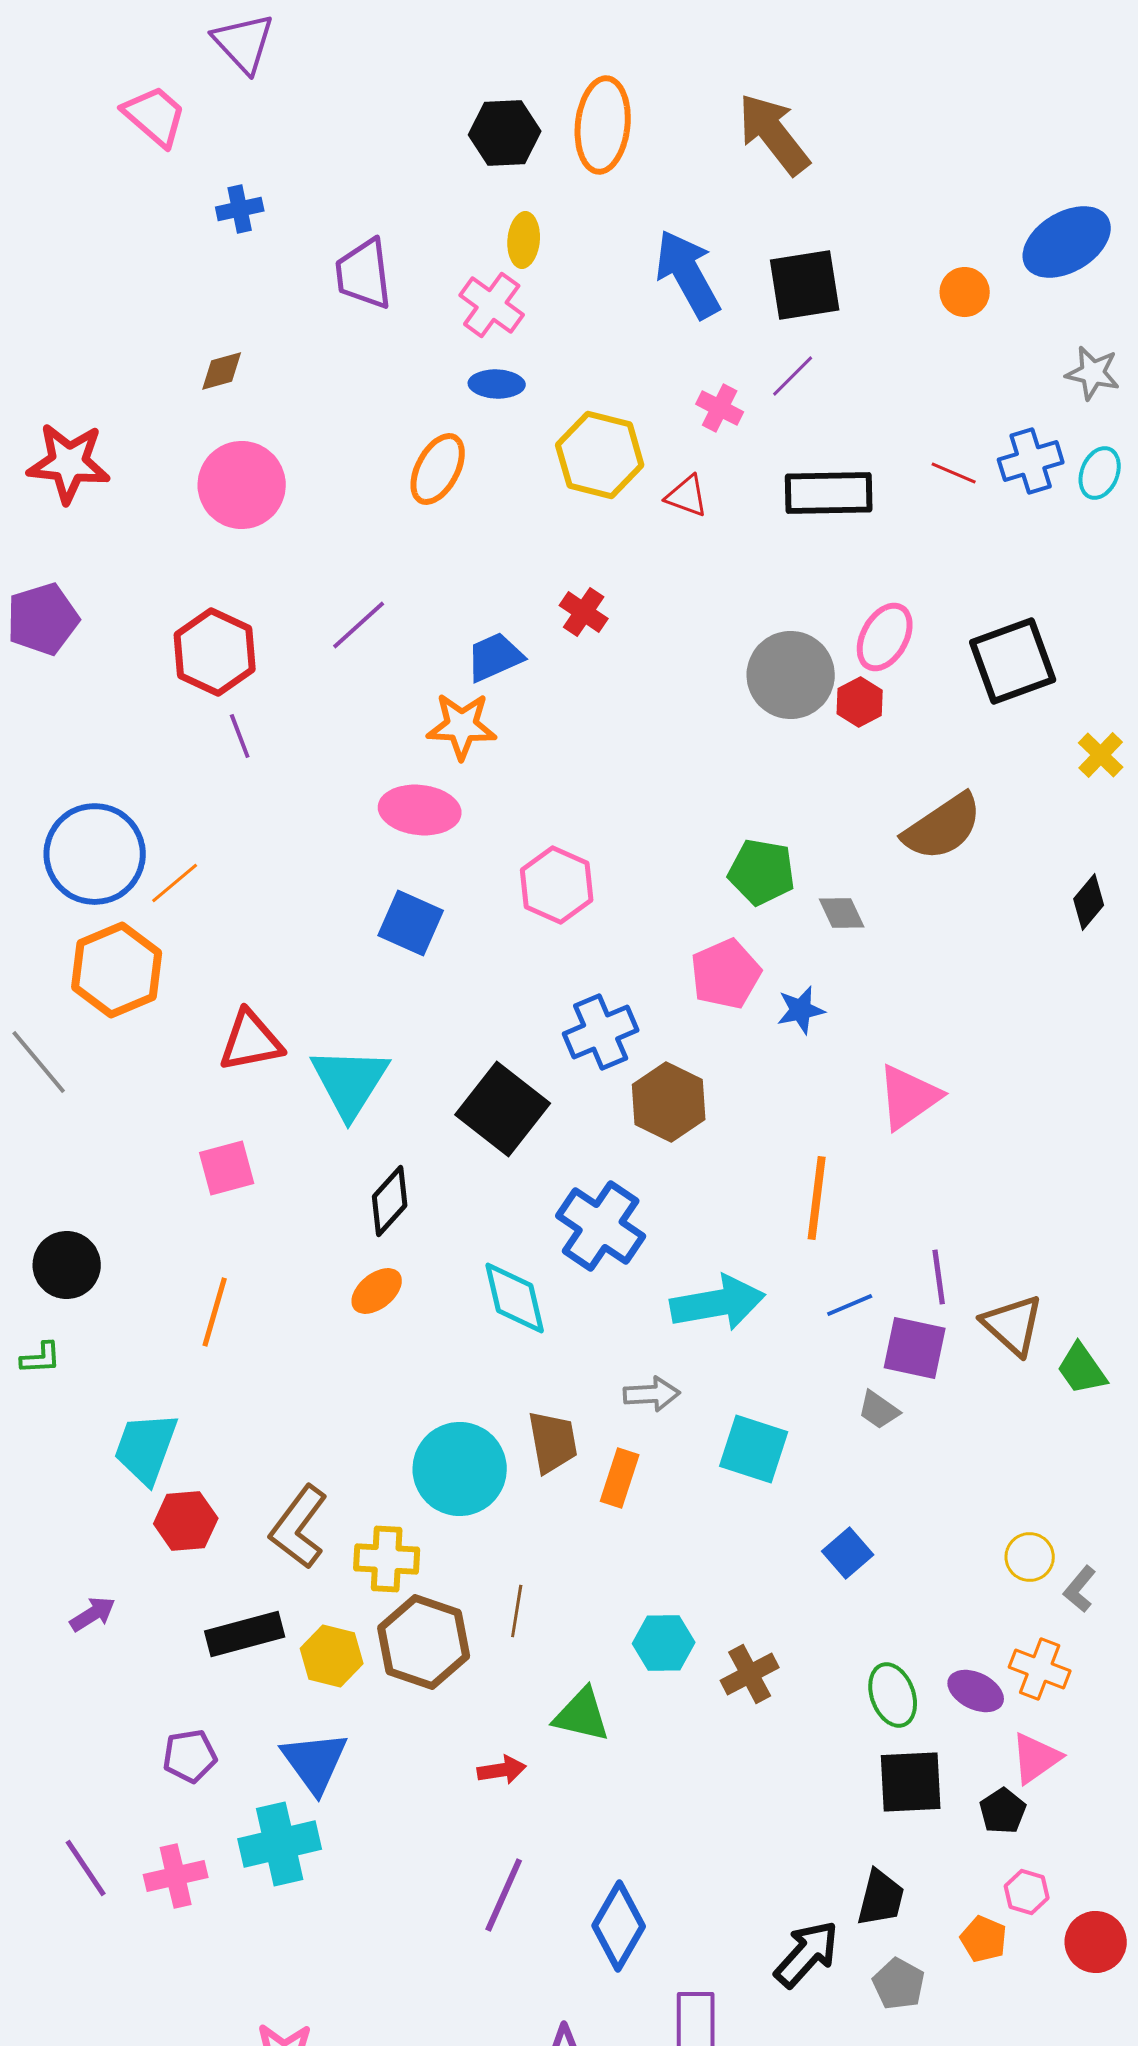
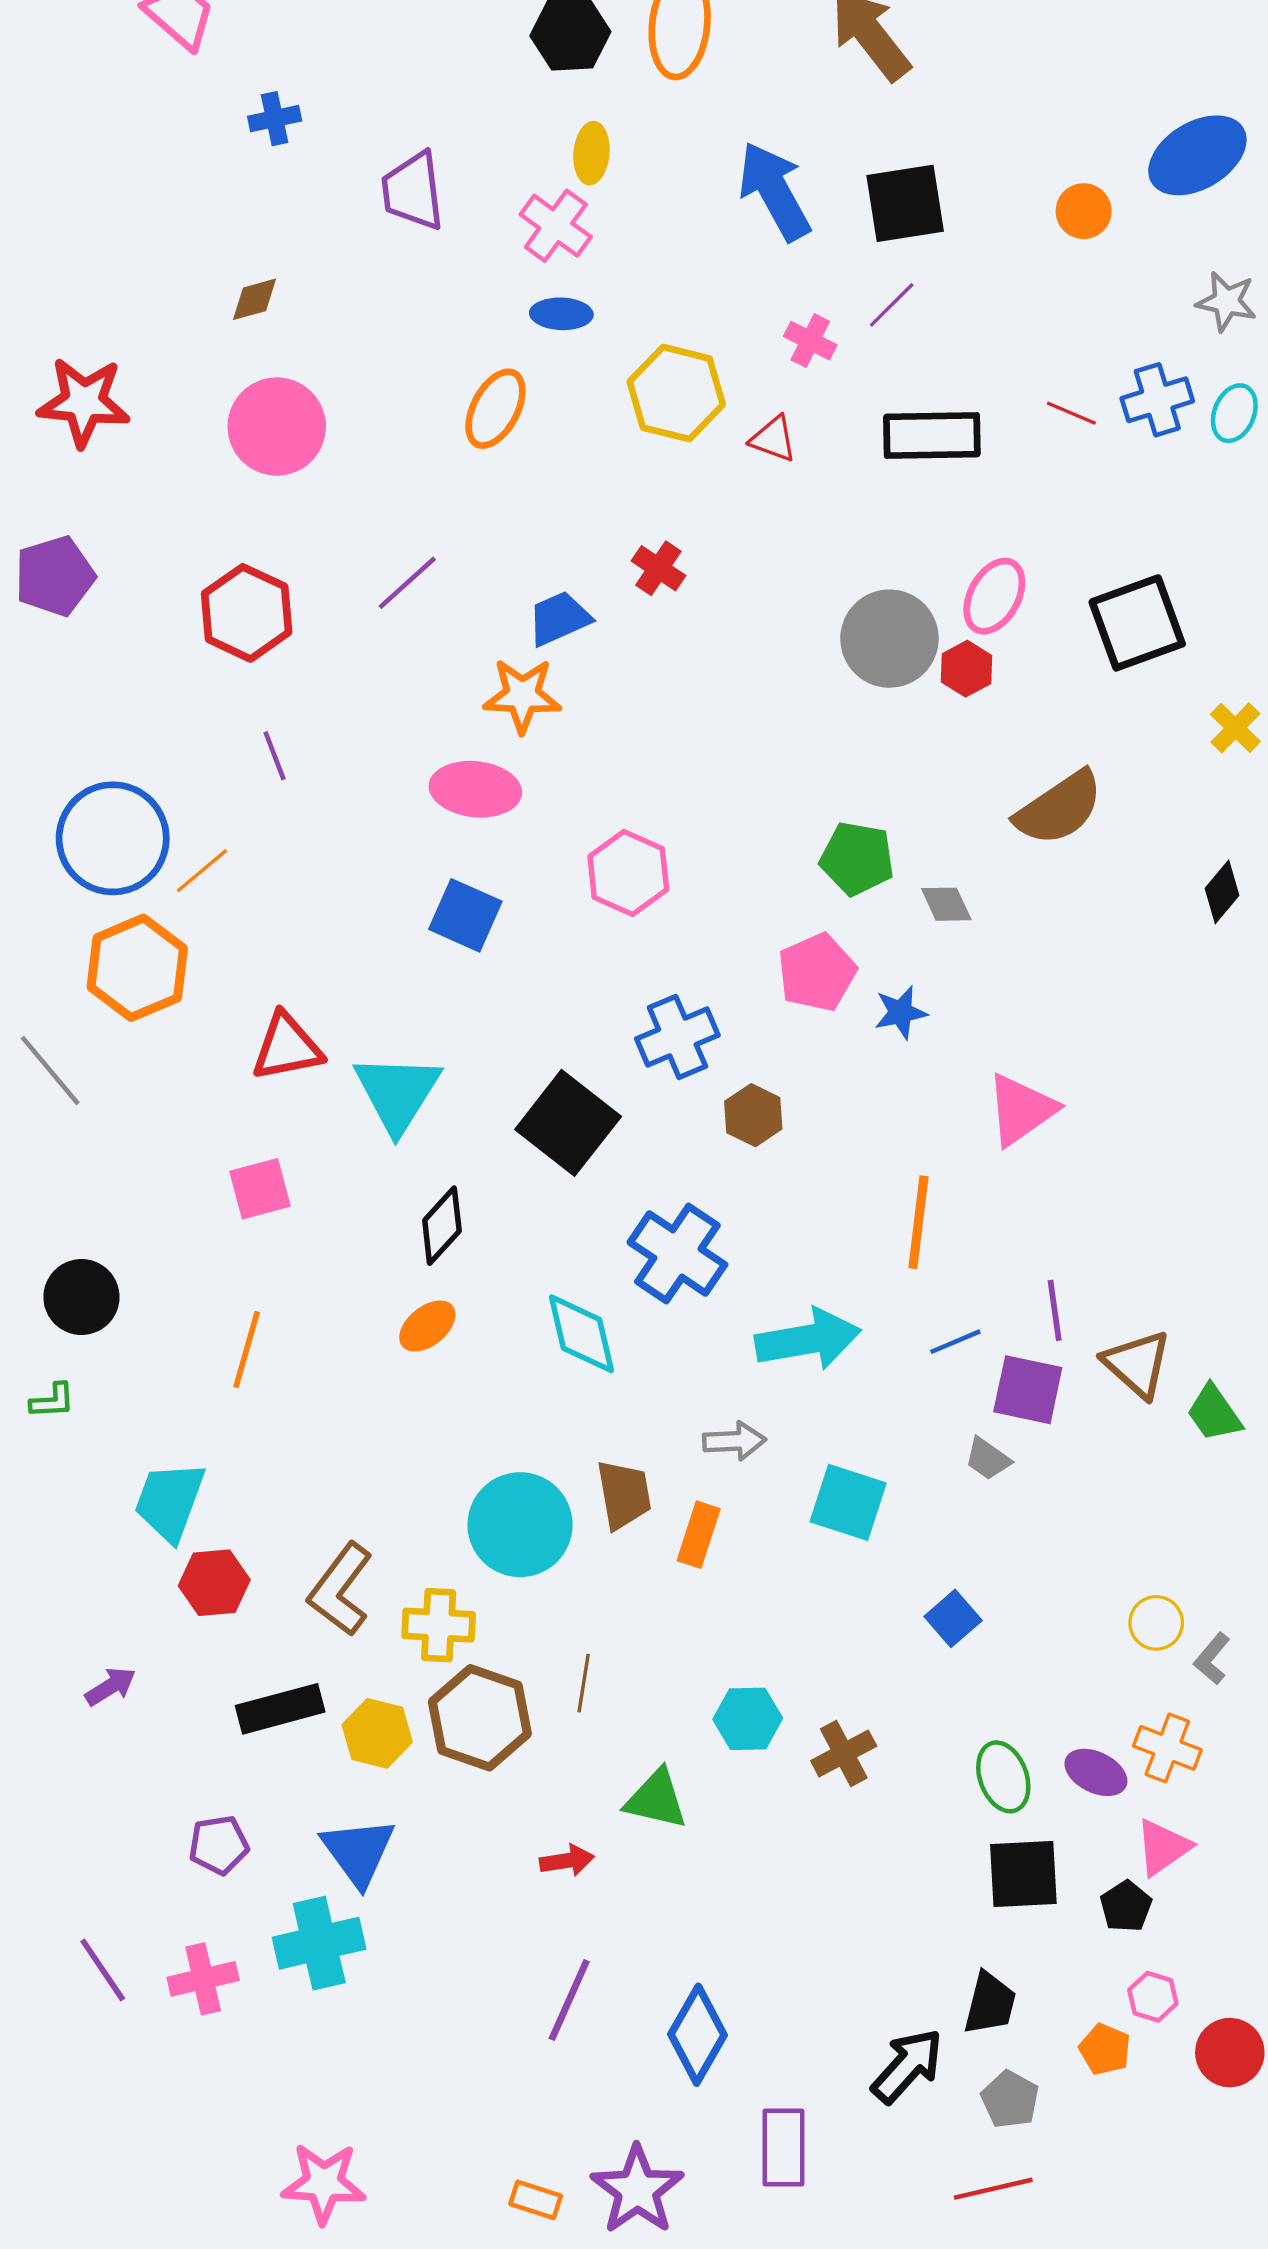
purple line: (240, 736) -> (275, 756), moved
brown hexagon: (669, 1102) -> (753, 1115), size x0.7

